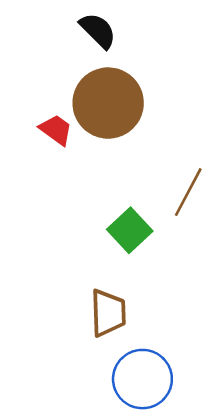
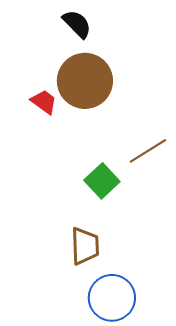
brown line: (188, 192) -> (148, 151), turned 30

